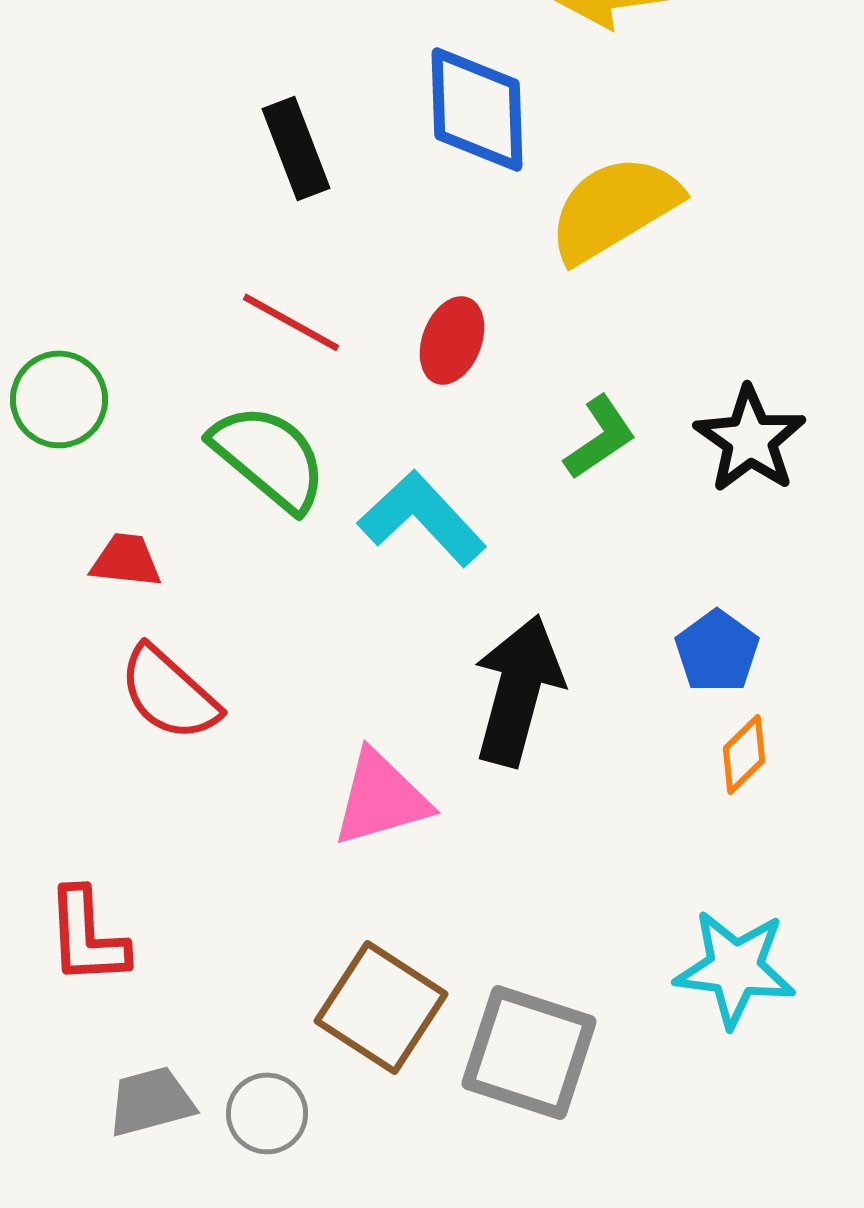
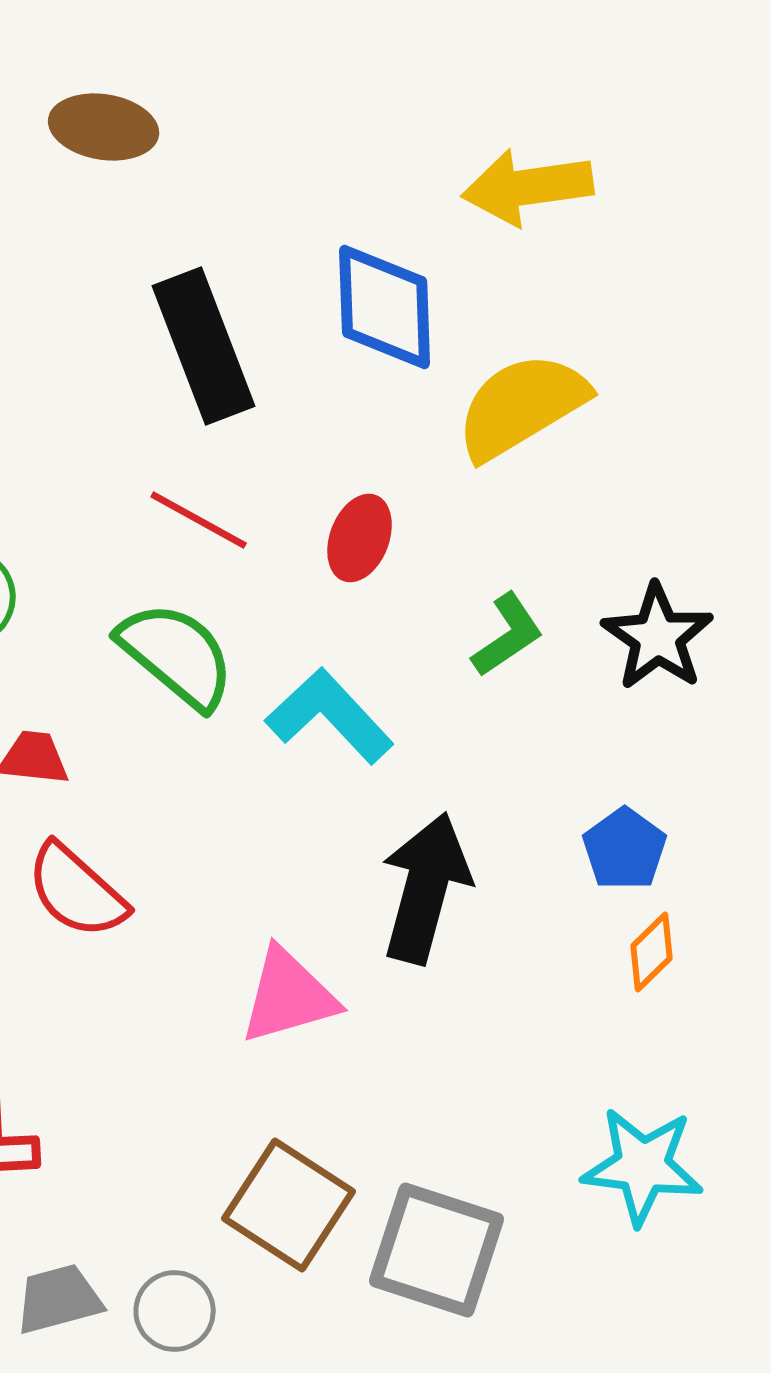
black rectangle: (296, 148) -> (204, 346), size x1.5

